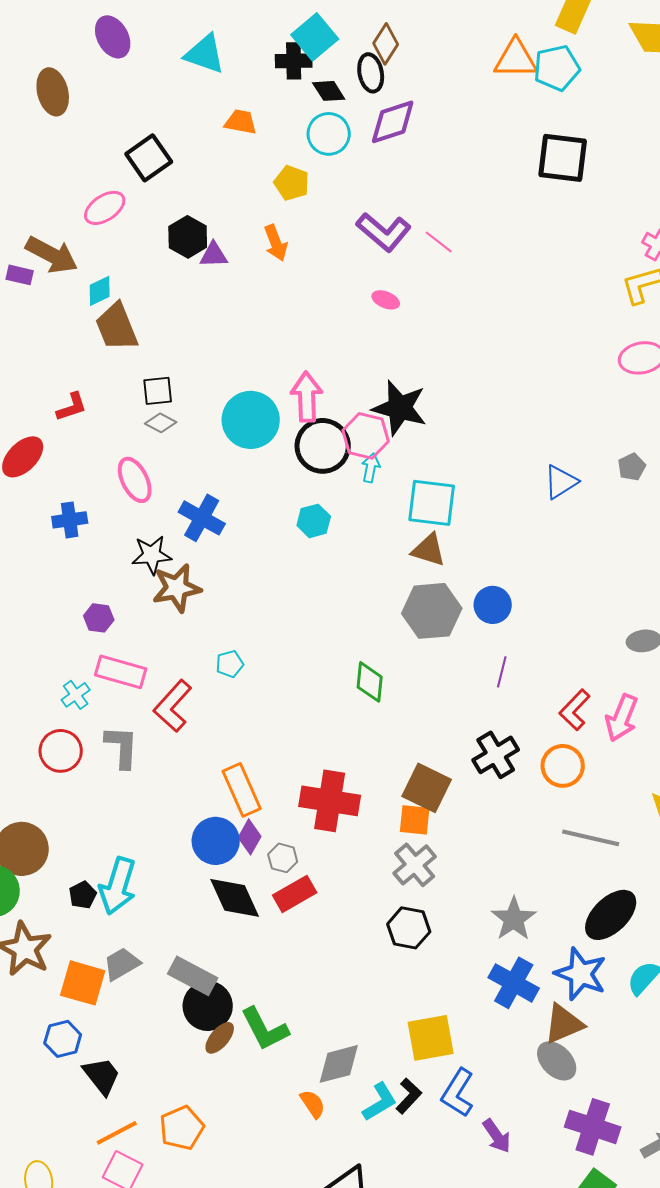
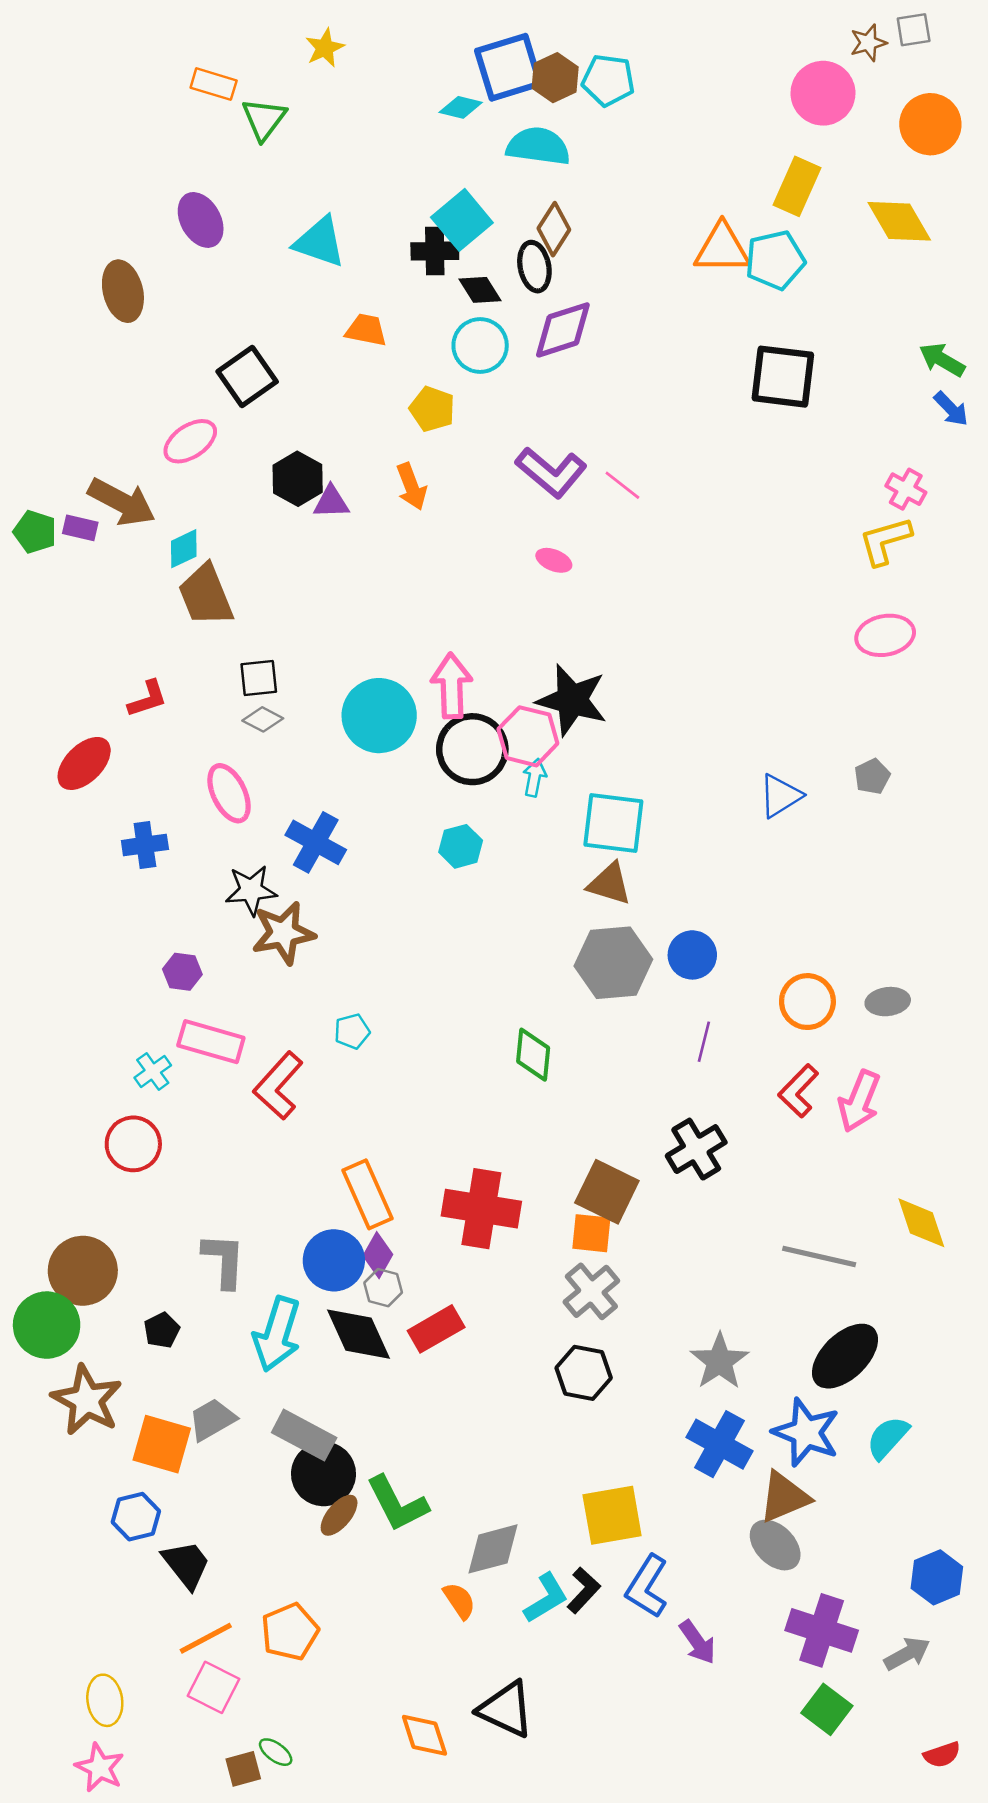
gray L-shape: (122, 747) -> (224, 1260), moved
orange circle: (563, 766) -> (807, 1002), moved
gray hexagon: (283, 858) -> (383, 1288), moved
cyan arrow: (118, 886) -> (277, 1334), moved

